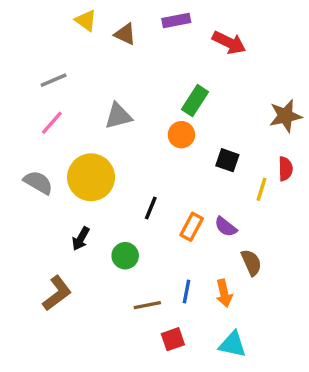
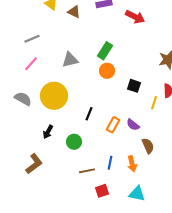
green rectangle: (195, 101) -> (105, 51), moved

